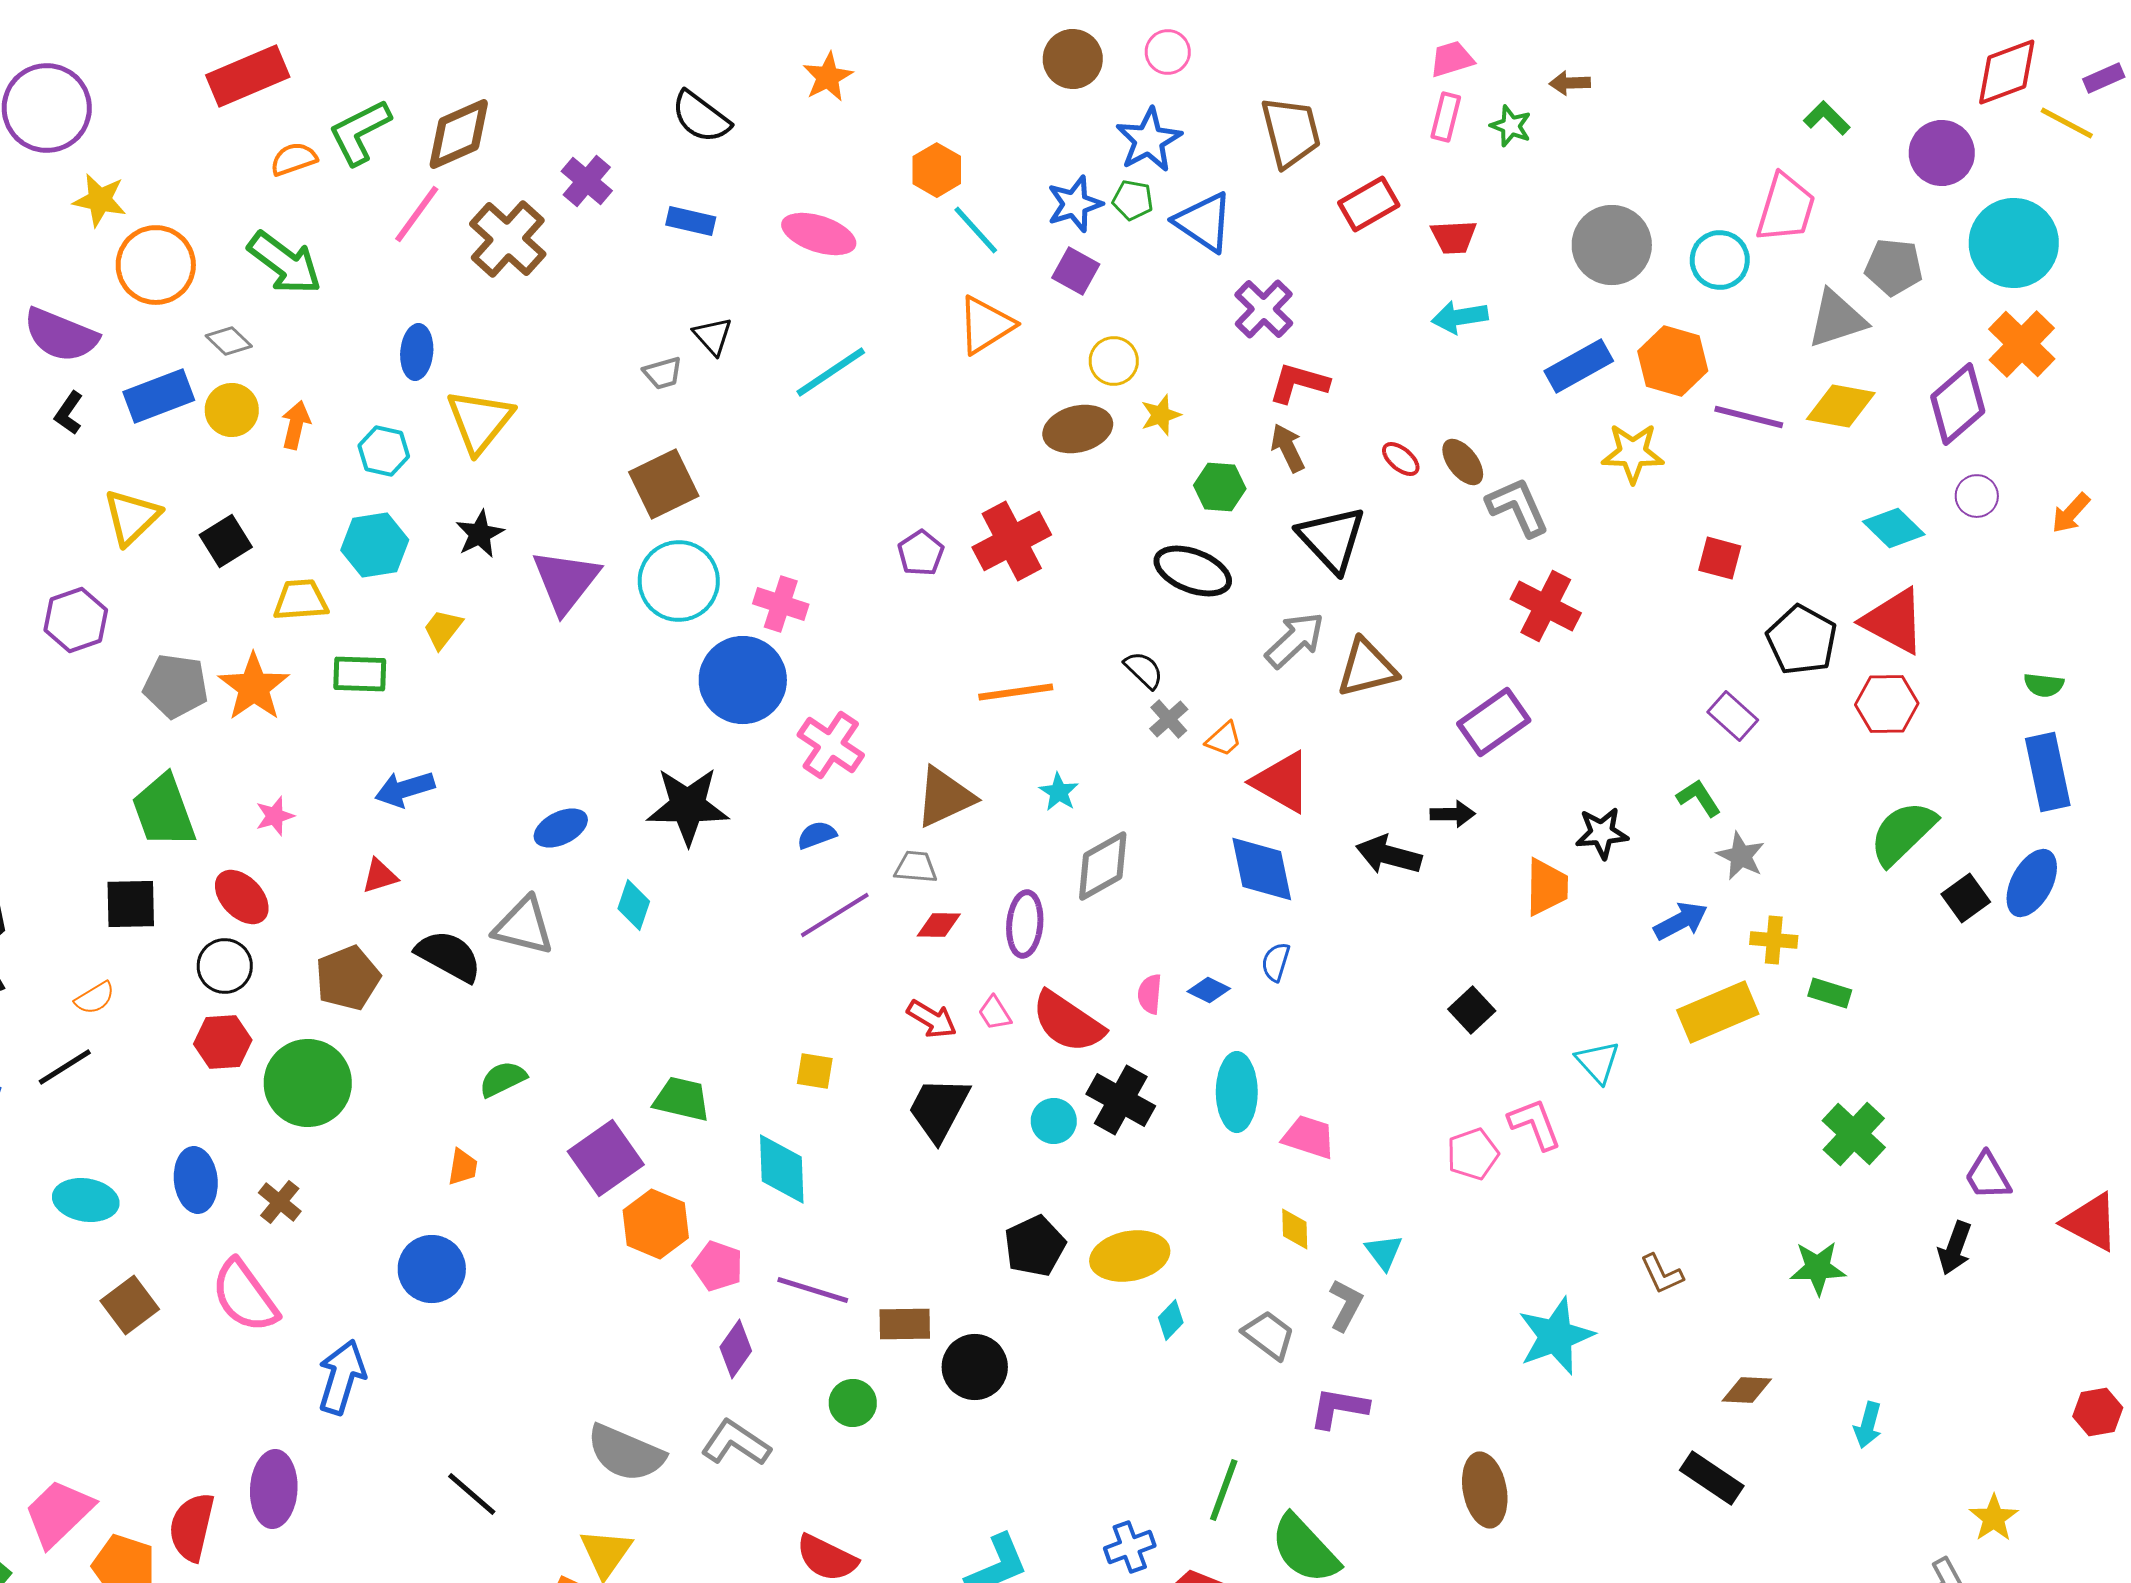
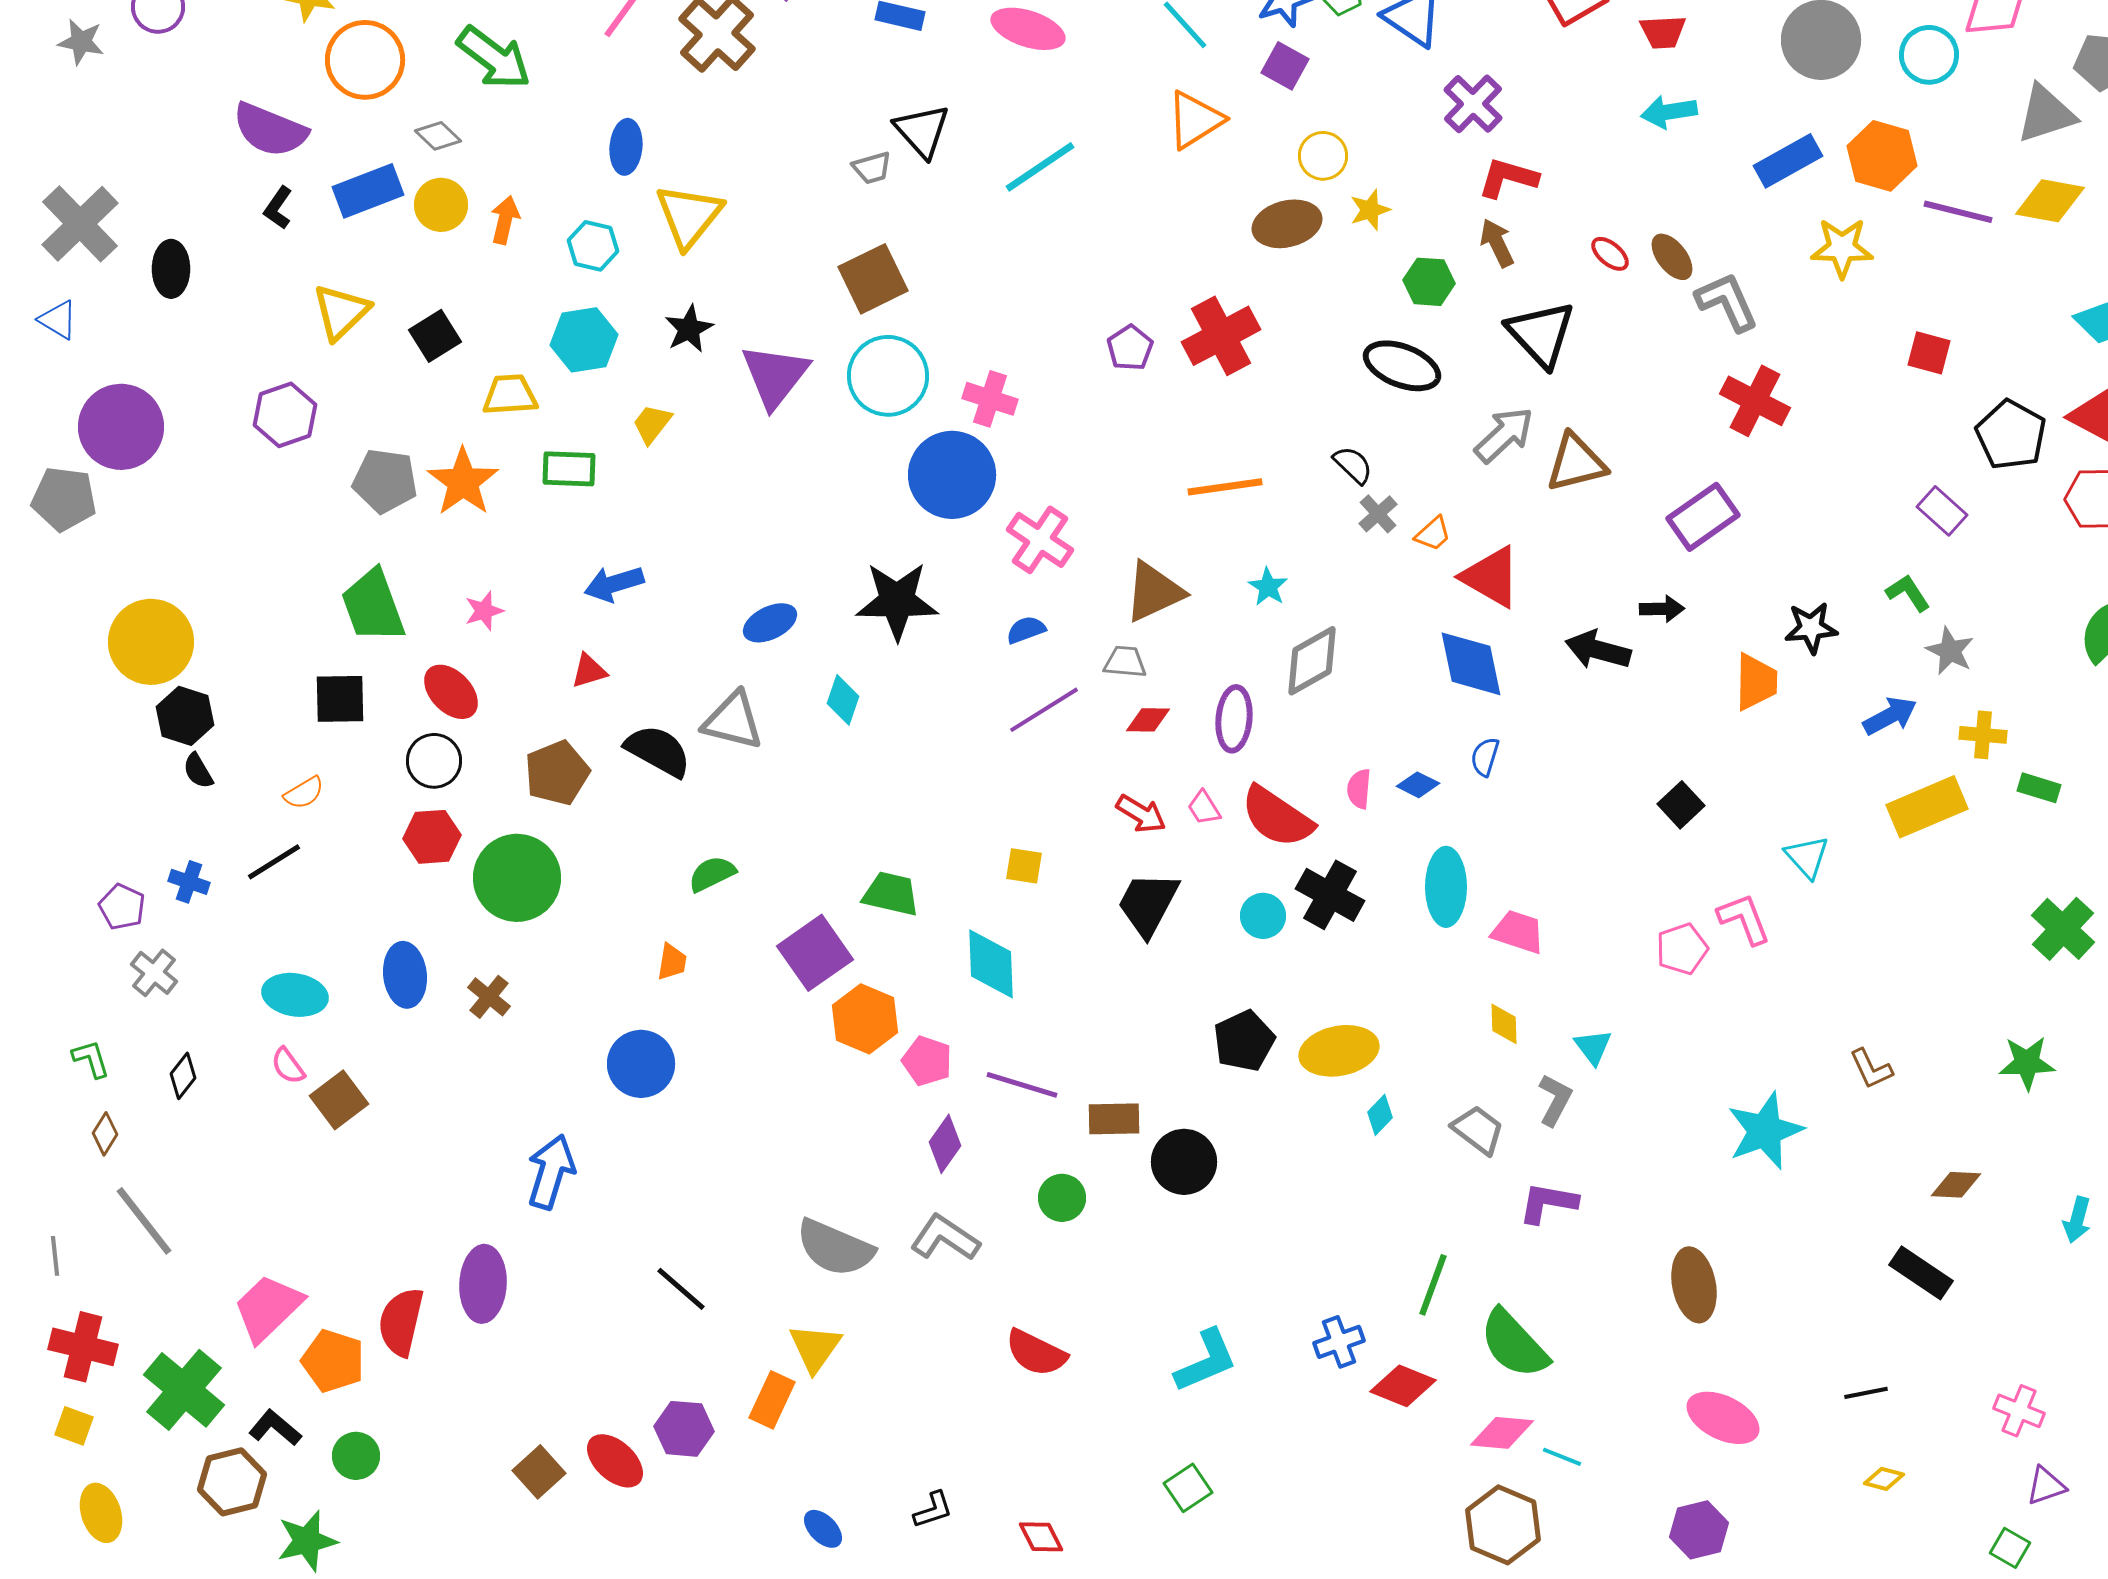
black triangle: (713, 336) -> (922, 131), size x1.4
pink semicircle: (245, 1296) -> (288, 1066), moved, size x0.5

